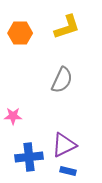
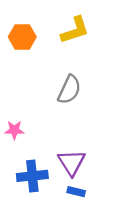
purple triangle: (64, 145) -> (72, 162), turned -36

